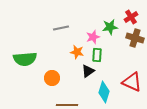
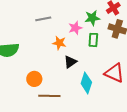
green rectangle: (97, 55) -> (93, 40), moved
orange circle: (52, 78) -> (34, 79), moved

